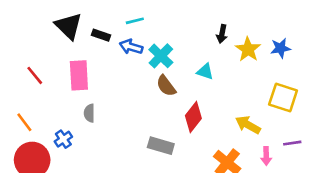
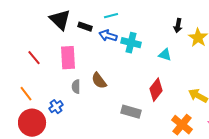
cyan cross: (161, 56) -> (131, 43), turned -30
brown semicircle: (166, 86) -> (99, 81), moved

